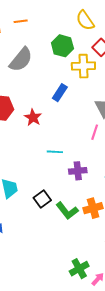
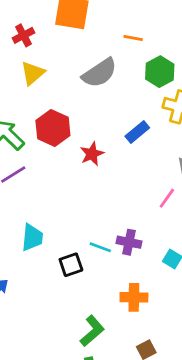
orange line: (21, 21) -> (133, 38), moved
cyan line: (55, 152) -> (100, 247), moved
green L-shape: (67, 211) -> (92, 331), moved, turned -110

